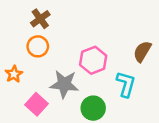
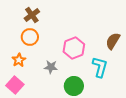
orange star: (14, 74) -> (19, 60), moved
gray star: (64, 84) -> (51, 67), size x0.6
pink square: (37, 104) -> (15, 85), moved

